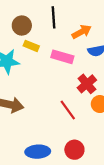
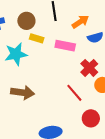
red circle: (74, 150) -> (91, 118), moved

